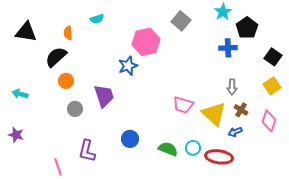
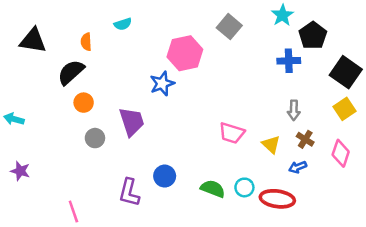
black square: (273, 57) -> (346, 72), size x1.4
cyan arrow: (20, 94) -> (14, 119), moved
yellow triangle: (214, 114) -> (271, 144), size x0.6
purple L-shape: (87, 151) -> (129, 192), moved

